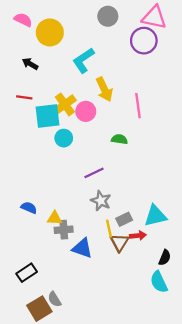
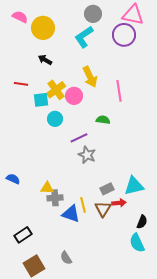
cyan L-shape: (83, 60) -> (84, 37), moved
black arrow: (30, 64) -> (45, 60), moved
cyan square: (47, 116) -> (41, 100), size x0.7
purple line: (94, 173) -> (79, 138), moved
gray star: (101, 201) -> (87, 155), moved
blue semicircle: (29, 208) -> (13, 179), moved
yellow line: (109, 229) -> (83, 205), moved
gray semicircle: (54, 299) -> (66, 258), moved

